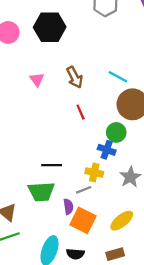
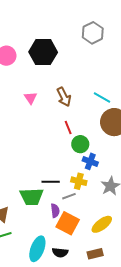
green circle: (116, 132) -> (80, 144), moved
black line: (52, 165) -> (51, 182), moved

